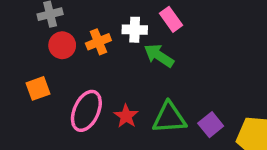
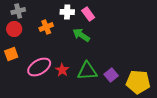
white cross: (135, 30) -> (67, 12), moved
red circle: (62, 45) -> (14, 29), moved
pink ellipse: (86, 111) -> (39, 67), turned 35

